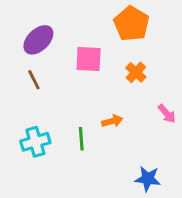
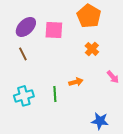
pink square: (89, 59) -> (54, 30), moved

